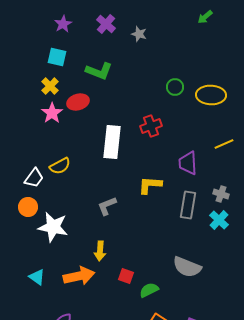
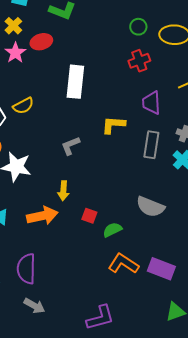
red cross: (151, 126) -> (139, 61), moved

